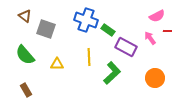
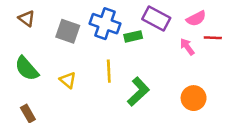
gray square: (46, 29) -> (68, 31), moved
green rectangle: (108, 30) -> (133, 36), turned -48
purple rectangle: (126, 47) -> (156, 18), moved
yellow triangle: (57, 64) -> (68, 80), turned 40

